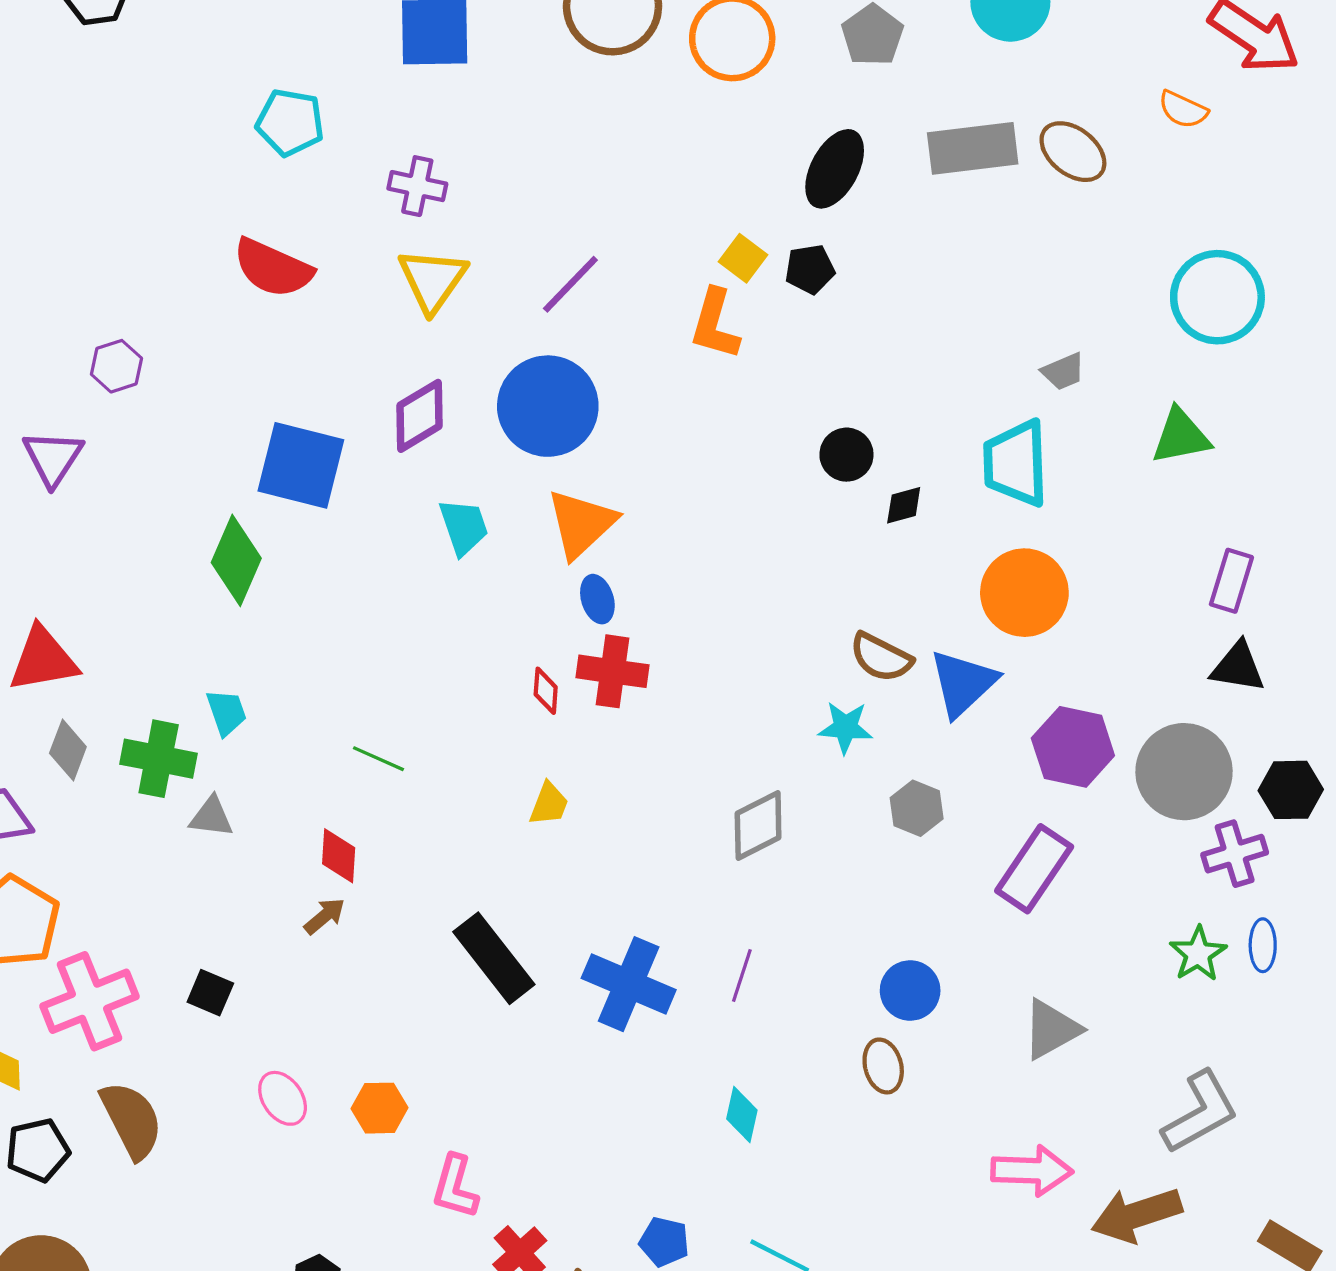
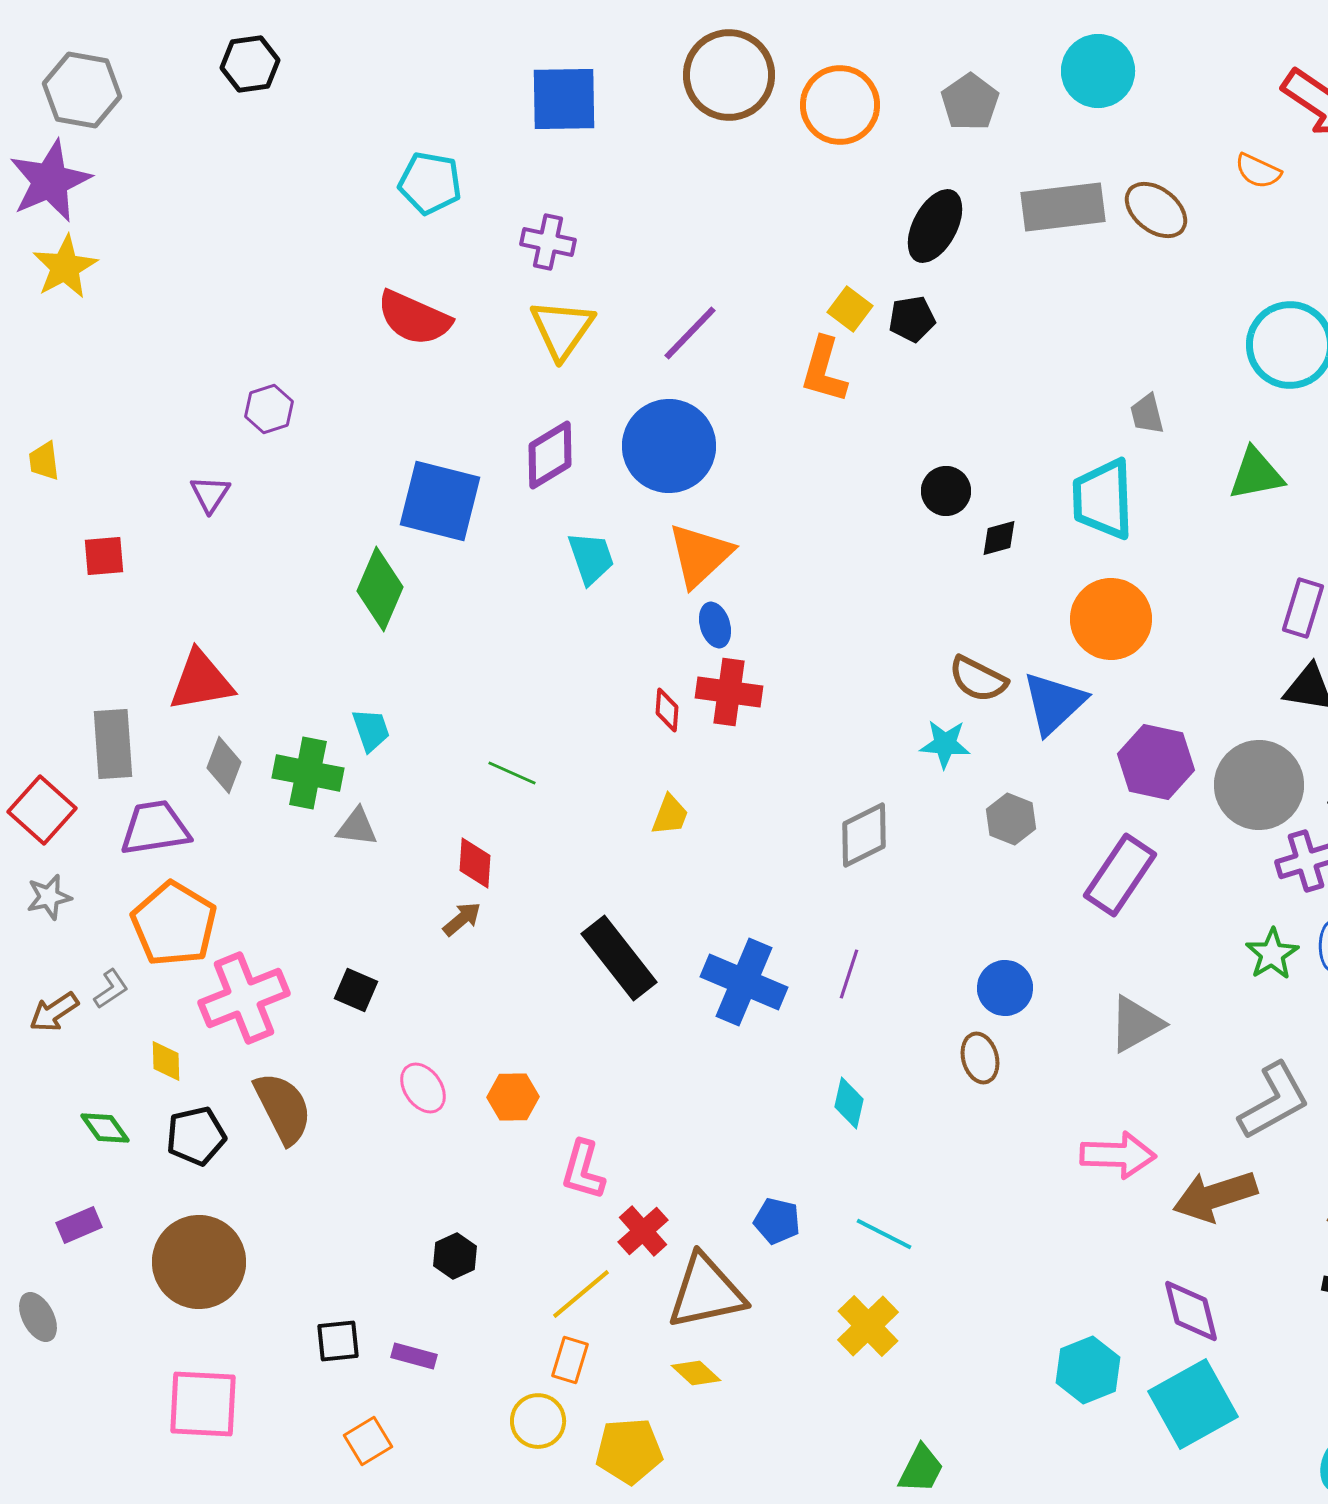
gray trapezoid: (1063, 372) -> (1147, 414), turned 99
purple triangle: (53, 458) -> (210, 494), size x0.7

